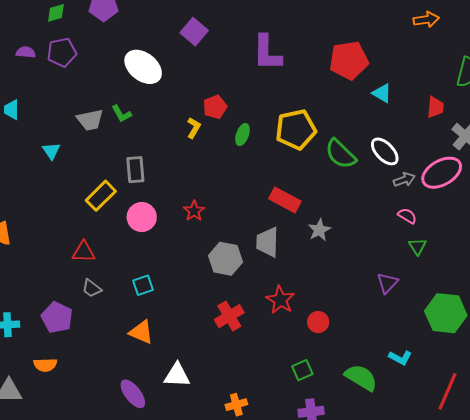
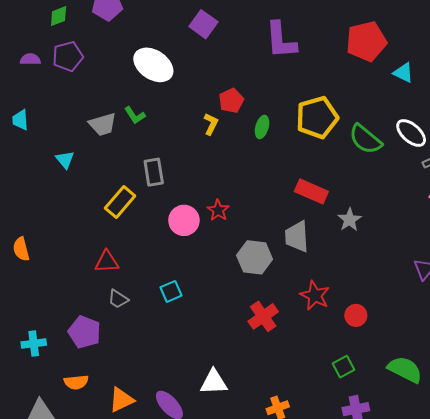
pink circle: (142, 217) -> (184, 220), moved
orange triangle: (141, 332) -> (121, 400), moved, turned -44

